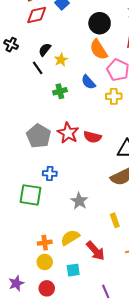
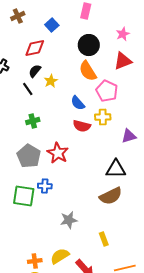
red diamond: (37, 15) -> (35, 48), moved
green cross: (60, 91) -> (33, 121), moved
red semicircle: (92, 137) -> (82, 126), moved
blue cross: (50, 174) -> (45, 186), moved
green square: (30, 195) -> (24, 196), moved
gray star: (79, 201) -> (69, 220), turned 30

